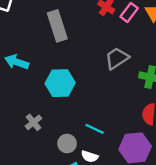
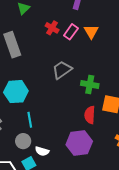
cyan line: (94, 129) -> (30, 120), moved, turned 56

